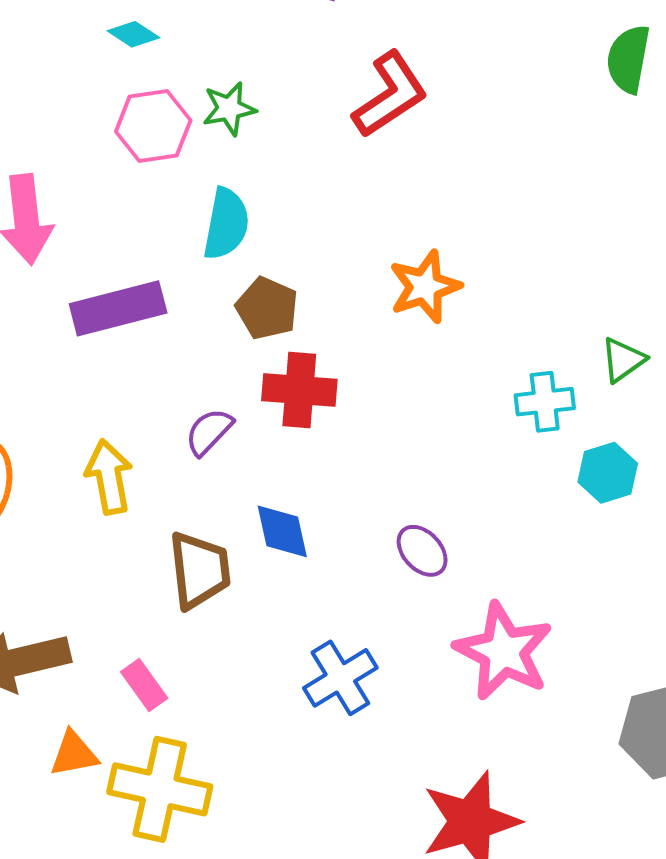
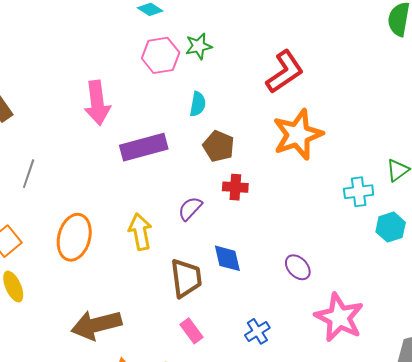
red L-shape: (390, 95) -> (285, 72), moved
cyan semicircle: (226, 224) -> (198, 104), size x0.7
orange star: (425, 287) -> (298, 135), size x1.4
red cross: (299, 390) -> (235, 187), size x0.7
blue cross: (340, 678) -> (257, 331), size x0.7
pink rectangle: (144, 685) -> (191, 331), moved

